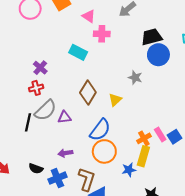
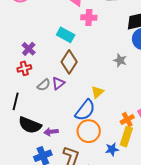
brown diamond: (88, 92) -> (69, 62), moved
yellow triangle: (115, 100) -> (97, 92), moved
gray semicircle: (45, 110) -> (44, 85), moved, size x0.6
purple triangle: (64, 117) -> (58, 83), moved, turned -32
black semicircle: (36, 169) -> (30, 125), moved, size x1.6

